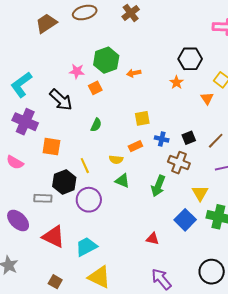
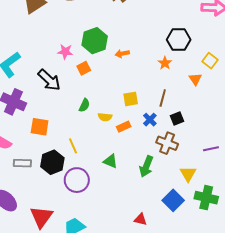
blue cross: (162, 139) -> (150, 120), turned 32
brown line: (216, 141) -> (163, 98), moved, turned -30
yellow semicircle: (116, 160) -> (105, 117), moved
gray rectangle: (43, 198) -> (22, 163), moved
red triangle: (54, 237) -> (41, 217), turned 40

